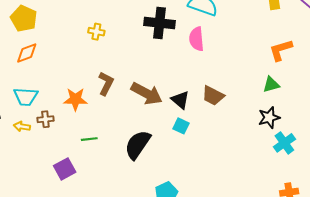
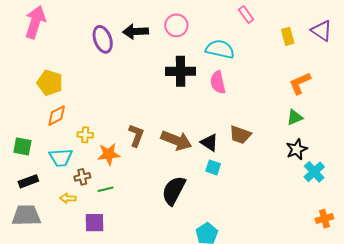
yellow cross: (96, 32) -> (85, 135), moved
yellow arrow: (22, 126) -> (68, 198), moved
green line: (89, 139) -> (106, 189), moved
purple square: (65, 169) -> (94, 223), moved, turned 35

